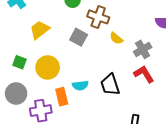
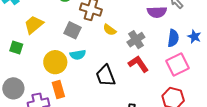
green square: (20, 62) -> (16, 47), moved
yellow circle: (48, 67) -> (55, 62), moved
cyan semicircle: (80, 85) -> (78, 55), moved

